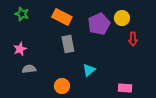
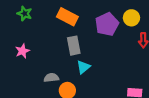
gray semicircle: (29, 69) -> (51, 78), moved
cyan triangle: (89, 70) -> (83, 67), moved

